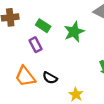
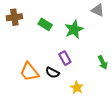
purple rectangle: (36, 45) -> (65, 58), moved

